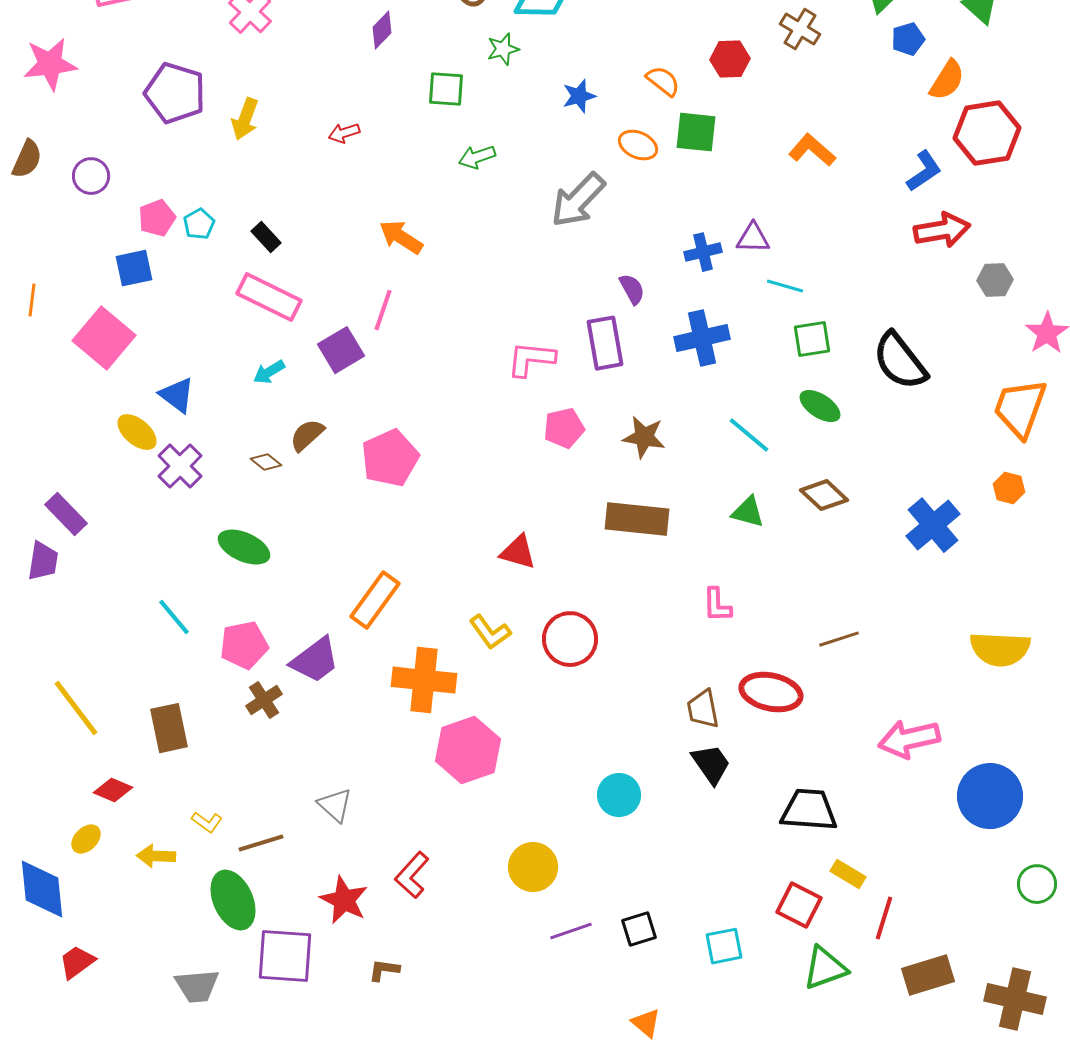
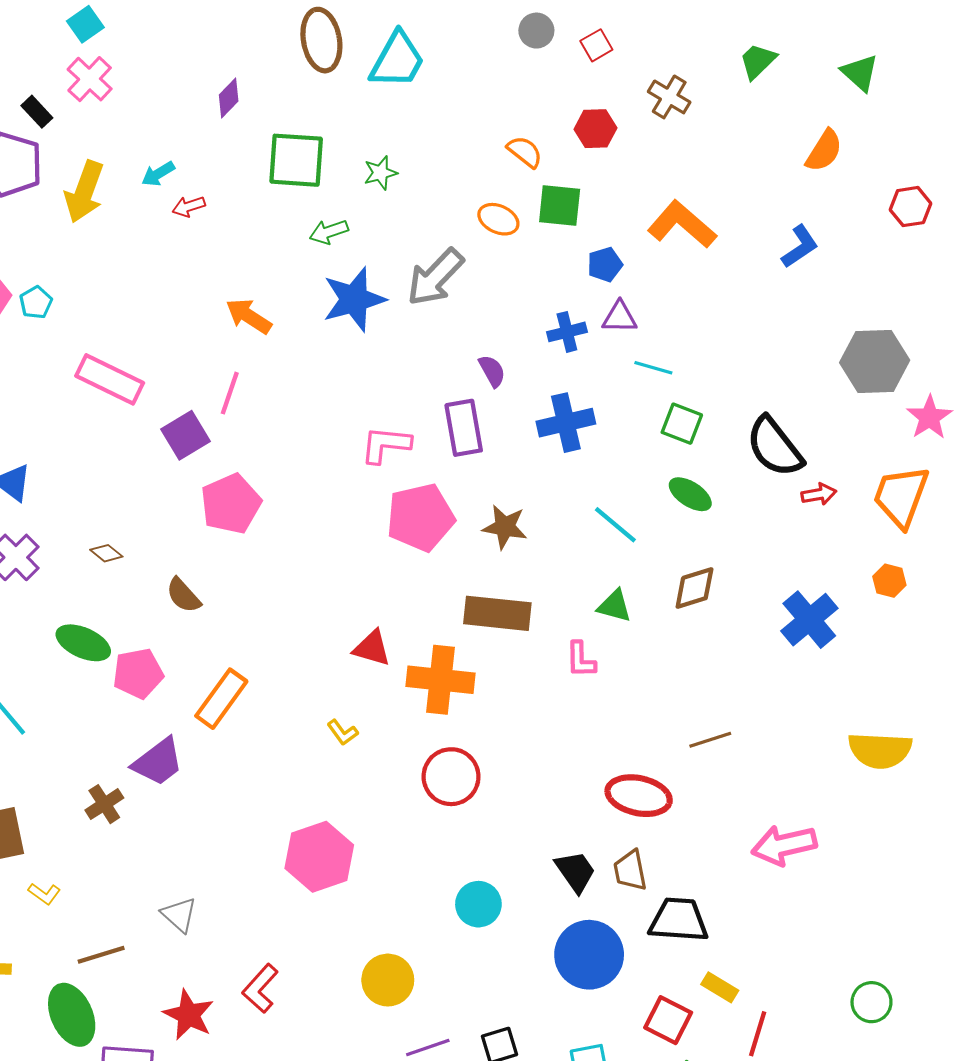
blue pentagon: (908, 39) -> (605, 264), moved
green star: (503, 49) -> (380, 173), moved
green square: (446, 89) -> (296, 160), size x1.5
blue star: (579, 96) -> (354, 299), moved, size x1.8
yellow arrow: (245, 119) -> (84, 192), size x1.4
red hexagon: (987, 133) -> (910, 207), moved, size x0.6
orange L-shape: (812, 150) -> (682, 224), size x1.4
red arrow: (942, 230) -> (819, 494), moved, size x0.6
black rectangle: (266, 237) -> (37, 112), moved
gray hexagon: (995, 280) -> (875, 361), size x1.8
green square: (812, 339) -> (682, 424), turned 30
cyan arrow: (269, 372) -> (158, 174), moved
pink pentagon: (564, 428) -> (420, 517), size x1.6
brown semicircle: (307, 435) -> (183, 595), moved, turned -90
pink pentagon: (390, 458) -> (231, 504), moved
brown diamond: (824, 495) -> (694, 588), turned -60
pink L-shape: (717, 605) -> (581, 660), moved
yellow L-shape: (490, 632) -> (342, 732), size x0.7
red circle: (570, 639) -> (451, 777), moved
pink pentagon: (244, 645) -> (138, 673), moved
orange cross: (424, 680) -> (440, 680), moved
brown trapezoid: (703, 709) -> (630, 870), moved
blue circle: (990, 796) -> (589, 955), moved
yellow L-shape: (207, 822) -> (44, 894), moved
green circle: (1037, 884) -> (871, 1002), moved

